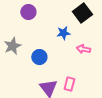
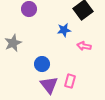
blue circle: (39, 57) -> (42, 64), moved

